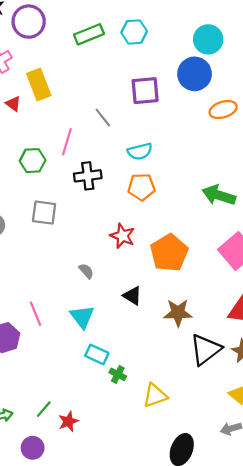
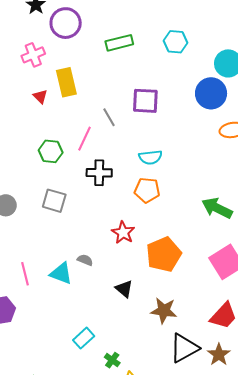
cyan hexagon: (134, 32) -> (176, 42), moved
purple square: (145, 91) -> (145, 101), moved
gray line: (103, 117) -> (109, 117), moved
gray semicircle: (86, 271) -> (85, 260), turned -35
pink line: (35, 314) -> (25, 274), moved
cyan triangle: (82, 317) -> (61, 273), moved, turned -40
cyan rectangle: (97, 354) -> (84, 338), turned -75
green cross: (118, 374) -> (112, 360), moved

